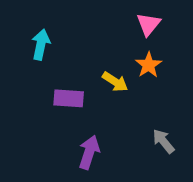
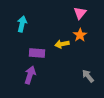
yellow arrow: (115, 82) -> (62, 44), turned 136
purple arrow: (89, 152) -> (30, 75), moved

